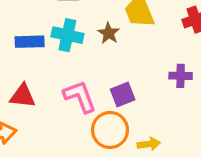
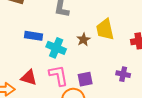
cyan cross: (67, 35) -> (56, 48), moved
red triangle: (23, 96) -> (29, 78), moved

